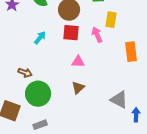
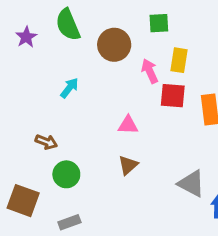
red square: (71, 33) -> (173, 96), moved
pink arrow: (97, 35) -> (150, 71), moved
green circle: (38, 94) -> (66, 174), size x0.7

